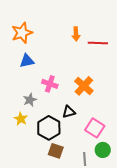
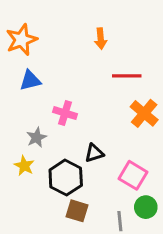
red line: (98, 43) -> (127, 76), moved
orange cross: (84, 86) -> (144, 113), moved

